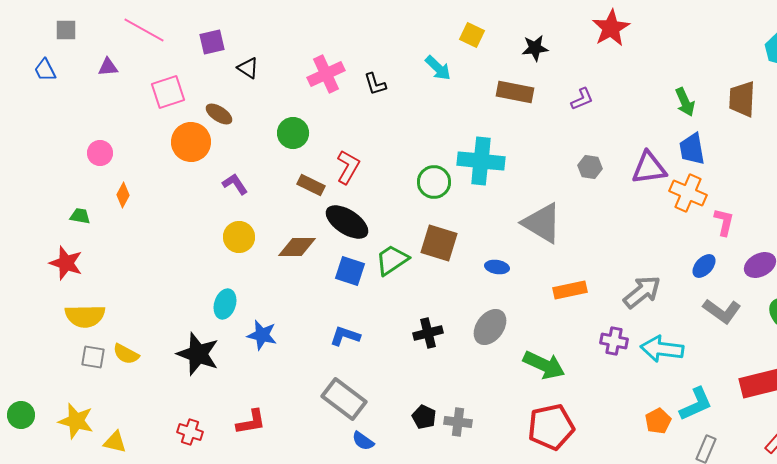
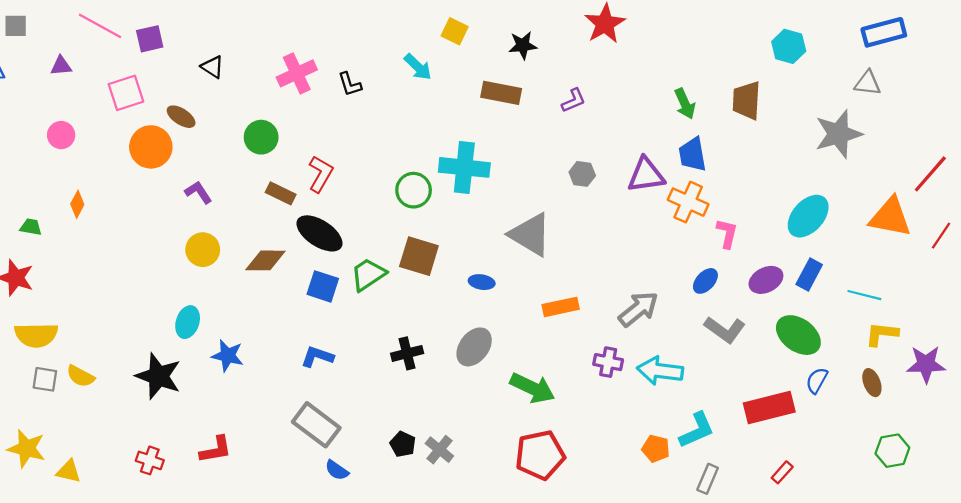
purple square: (212, 42) -> (150, 39), moved
pink circle: (100, 153) -> (61, 135), moved
orange pentagon: (658, 421) -> (656, 449), turned -30
gray cross: (458, 422) -> (439, 450), turned 32

